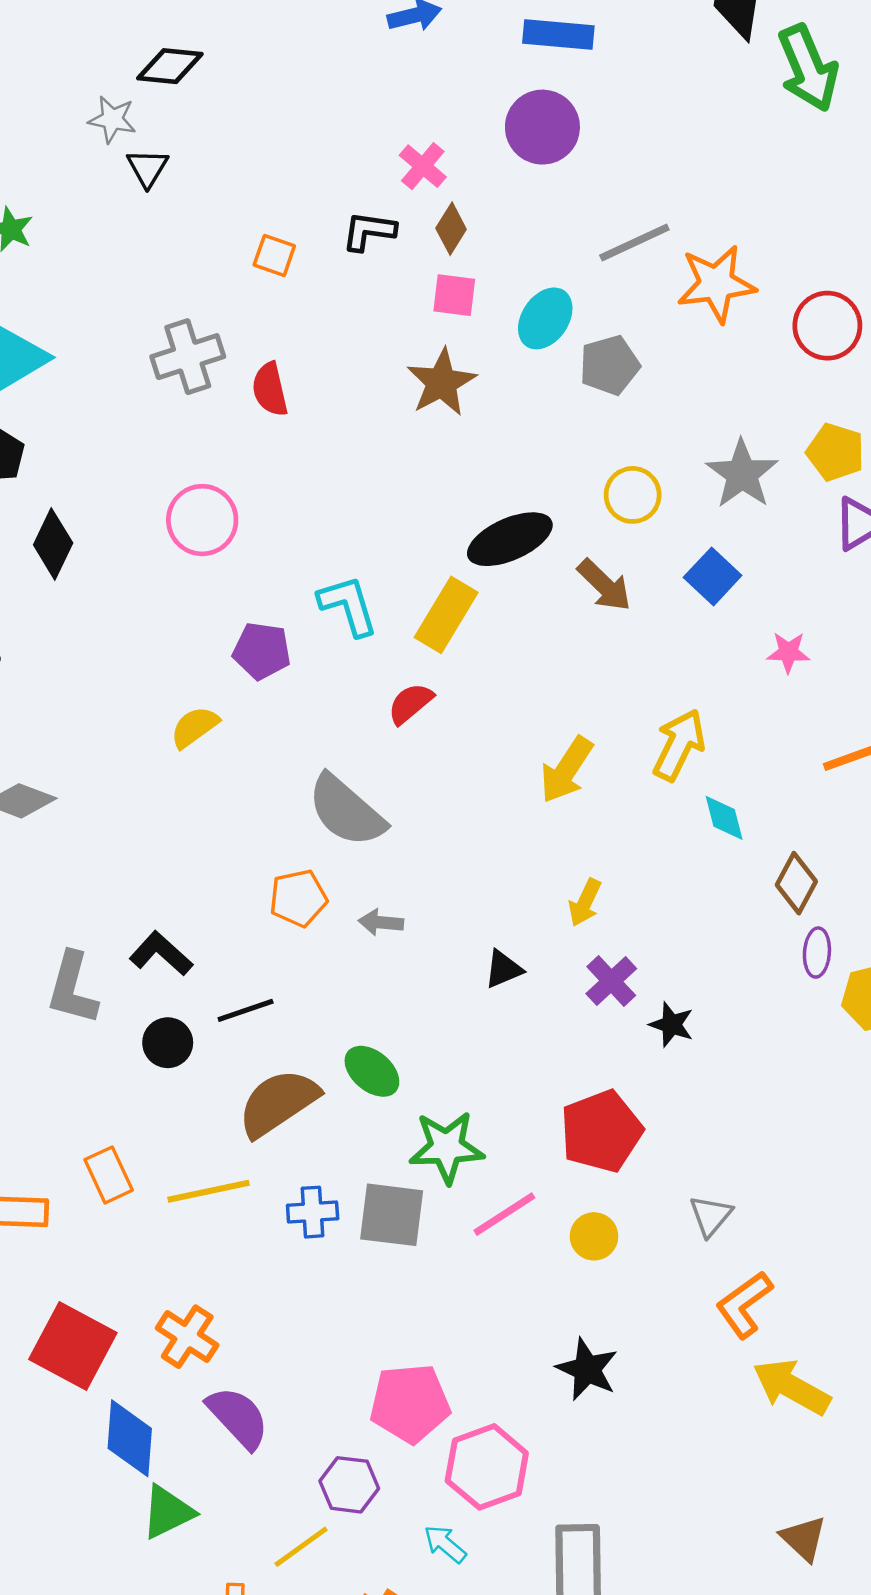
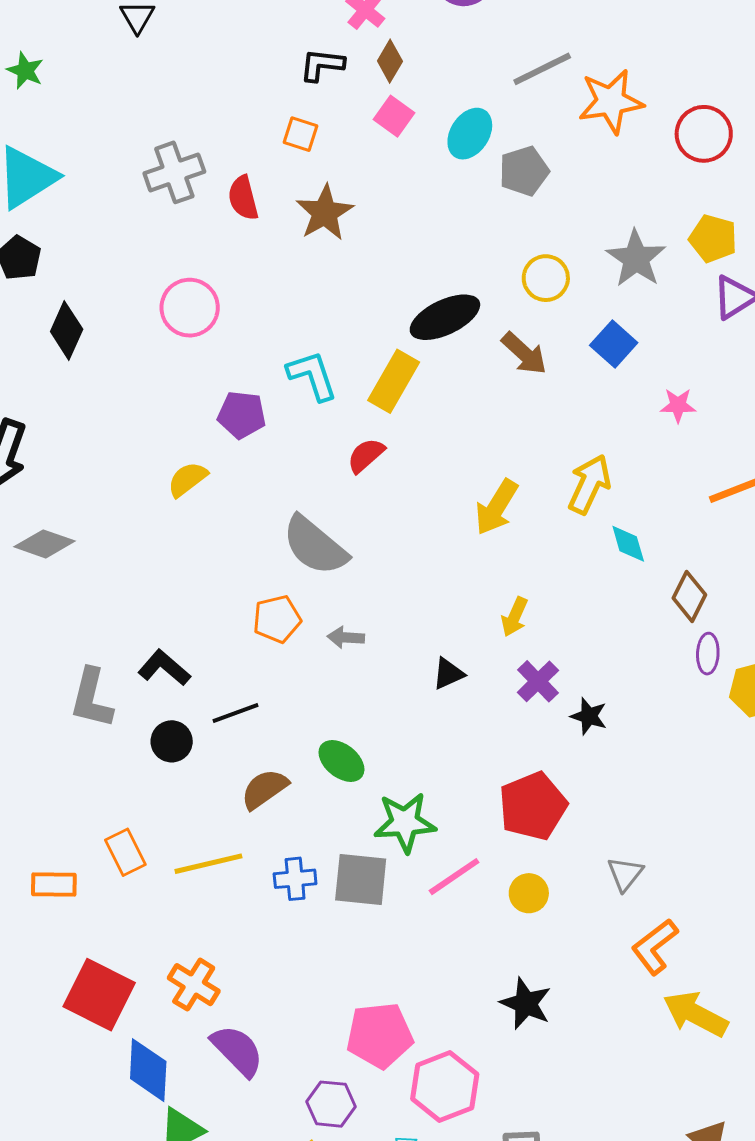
orange square: (274, 255) -> (300, 134), moved
pink square: (454, 295) -> (394, 116), turned 30
brown star: (441, 383) -> (325, 213), moved
brown semicircle: (278, 1103) -> (264, 789), size x0.7

